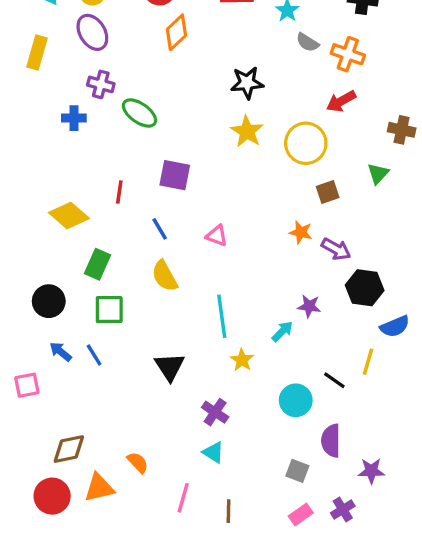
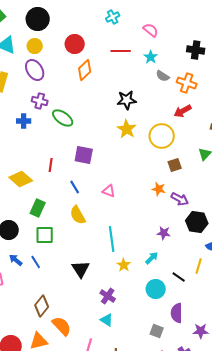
cyan arrow: (282, 331) -> (152, 258), moved
brown diamond: (69, 449) -> (42, 306), moved, turned -40
orange semicircle: (138, 462) -> (62, 326), size x1.5

